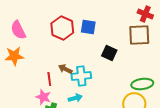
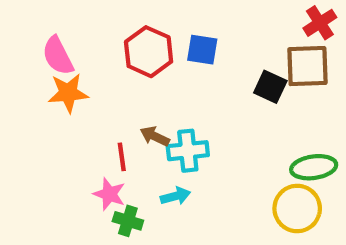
red cross: (145, 14) -> (320, 23), turned 35
black square: (109, 53) -> (270, 87), moved
orange star: (14, 56) -> (68, 93), moved

